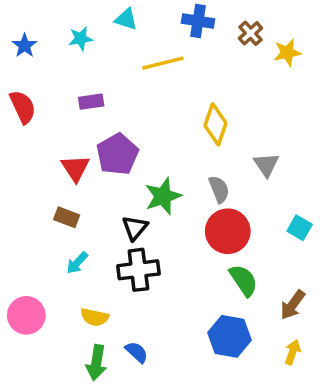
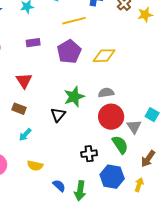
yellow diamond: (216, 124) -> (104, 56), turned 70
purple pentagon: (117, 154) -> (69, 52), moved
gray triangle: (266, 165) -> (134, 127), moved
gray semicircle: (219, 189) -> (106, 93), turned -77
black cross: (138, 270) -> (89, 154), moved, size x0.7
yellow arrow: (293, 352) -> (139, 185), moved
green arrow: (96, 363) -> (80, 191), moved

